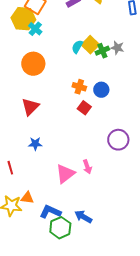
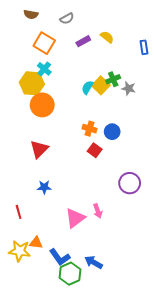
yellow hexagon: (23, 19) -> (32, 83), moved
green cross: (102, 51) -> (113, 79), moved
blue L-shape: (50, 212) -> (60, 257), turned -150

